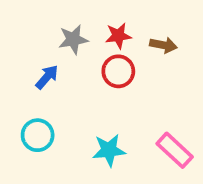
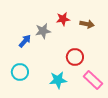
gray star: (73, 39) -> (43, 31), moved
red circle: (118, 71) -> (75, 57), moved

